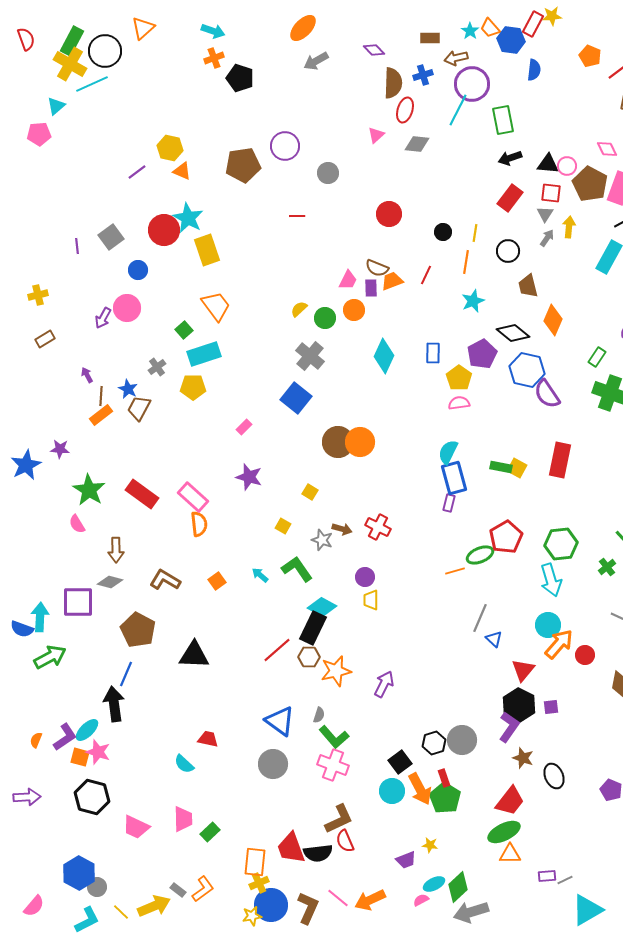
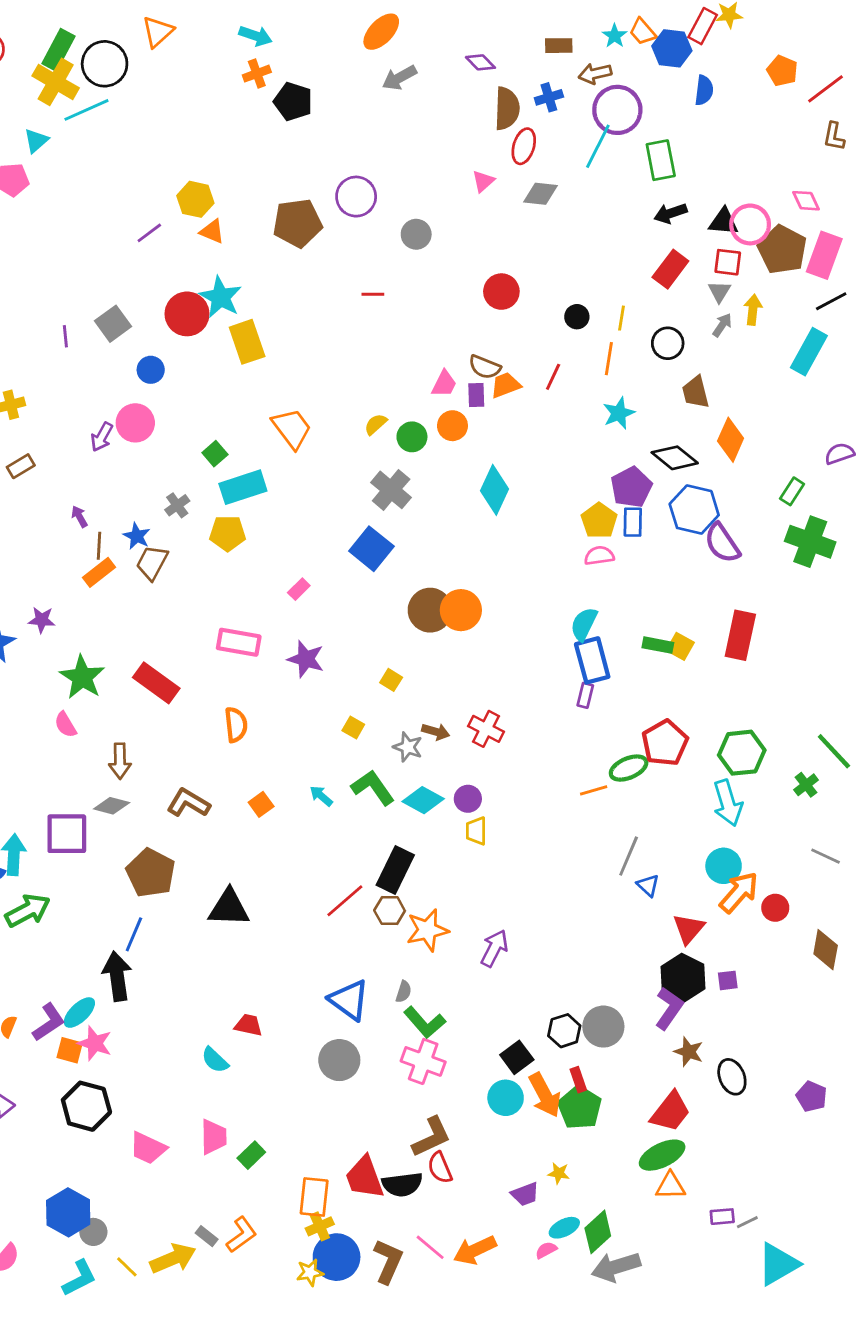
pink circle: (567, 166) -> (750, 224), size x1.5
orange trapezoid: (216, 306) -> (292, 428), moved
blue rectangle: (433, 353) -> (633, 522), moved
pink rectangle: (193, 497) -> (239, 642), moved, turned -32
cyan diamond: (322, 607) -> (423, 800), moved

